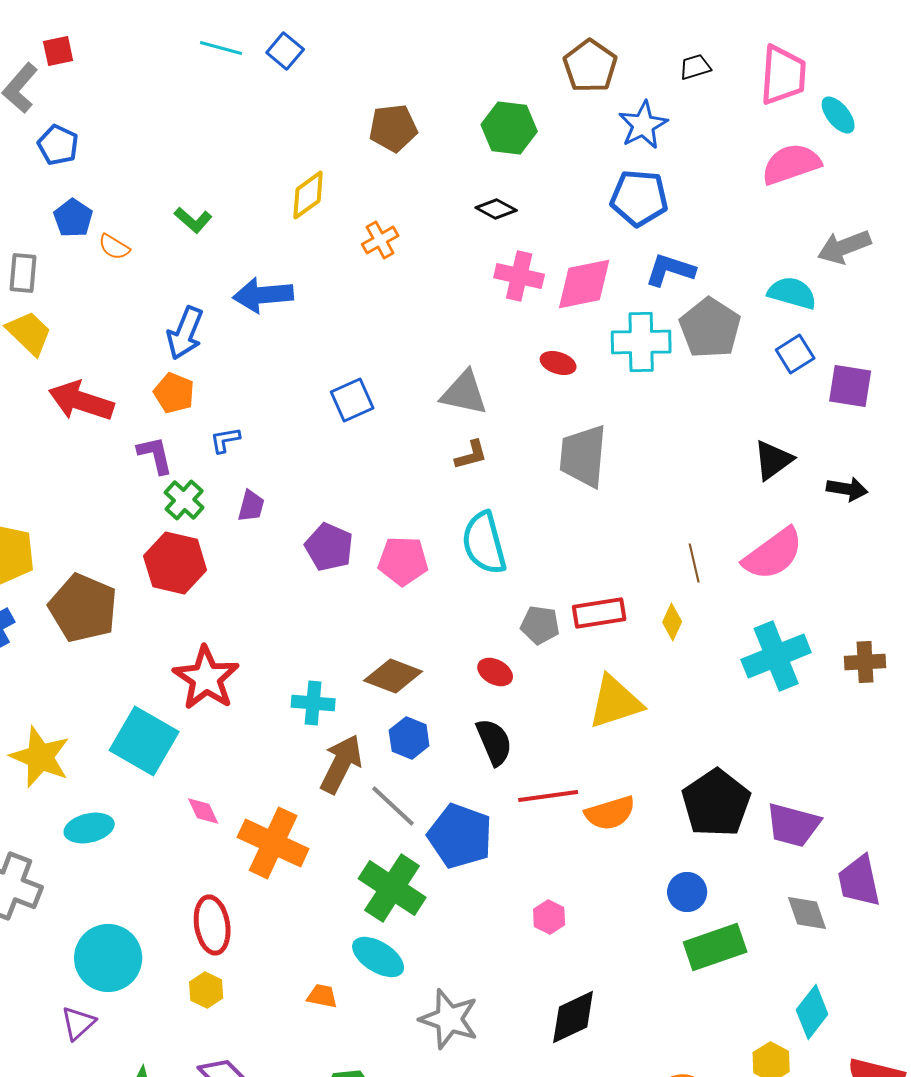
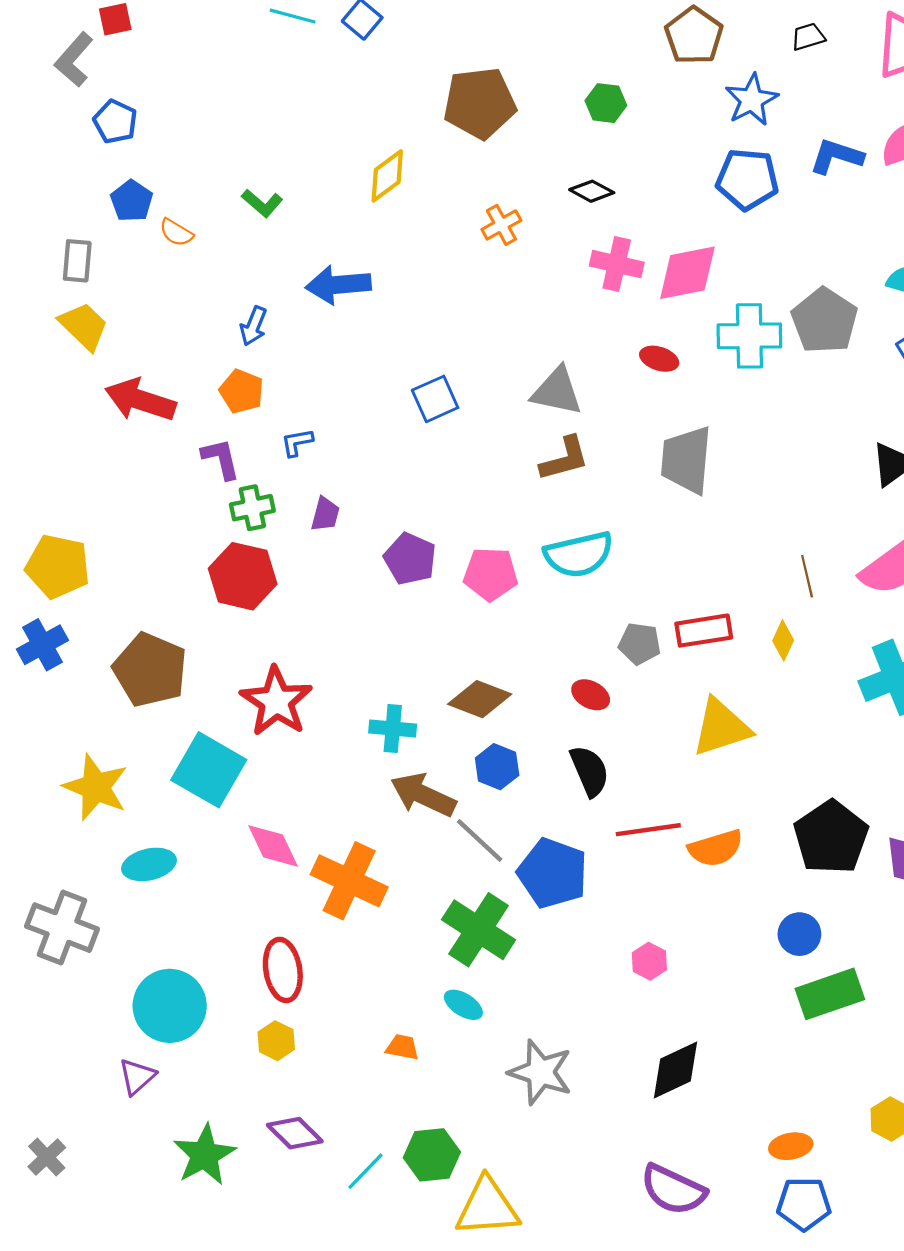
brown pentagon: (393, 128) -> (480, 103), size x1.4
green hexagon: (509, 128) -> (606, 103), size x0.7
orange cross: (380, 240) -> (501, 225), moved
blue L-shape: (670, 270) -> (836, 156), moved
blue arrow: (185, 333) -> (253, 326), size x0.7
brown L-shape: (471, 455) -> (565, 459), size x1.4
green cross: (184, 500) -> (252, 508), turned 36
cyan semicircle: (484, 543) -> (579, 554), turned -88
brown pentagon: (83, 608) -> (150, 670), moved
brown arrow: (341, 764) -> (423, 795), turned -92
pink diamond: (203, 811) -> (273, 846), size x1.5
cyan ellipse: (378, 957) -> (463, 1005), size x0.7

